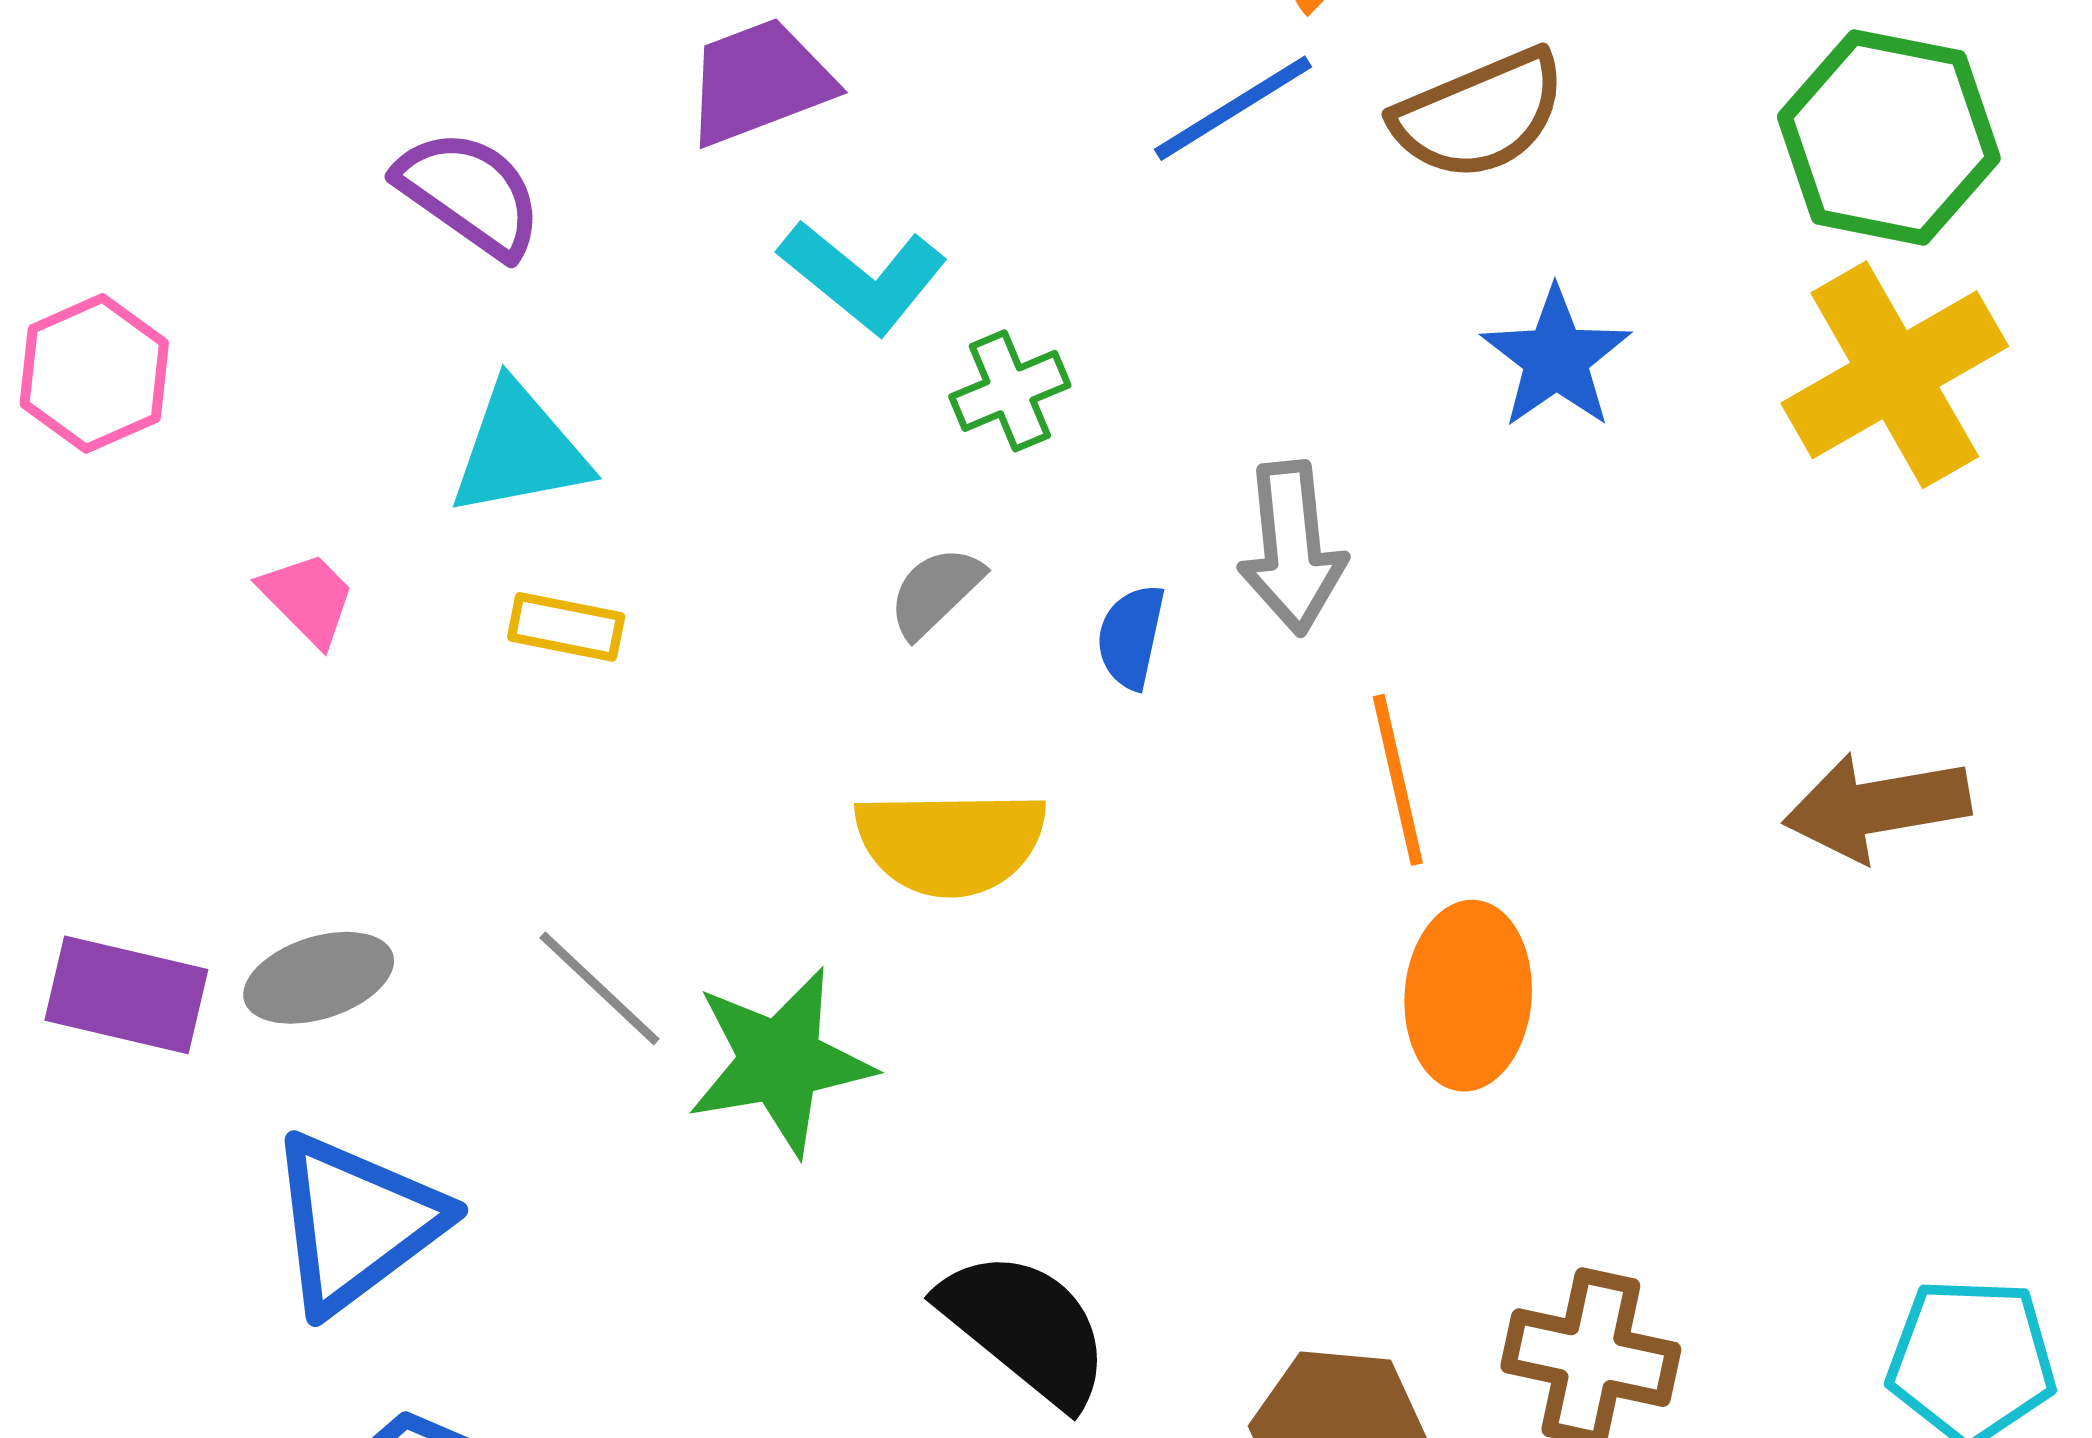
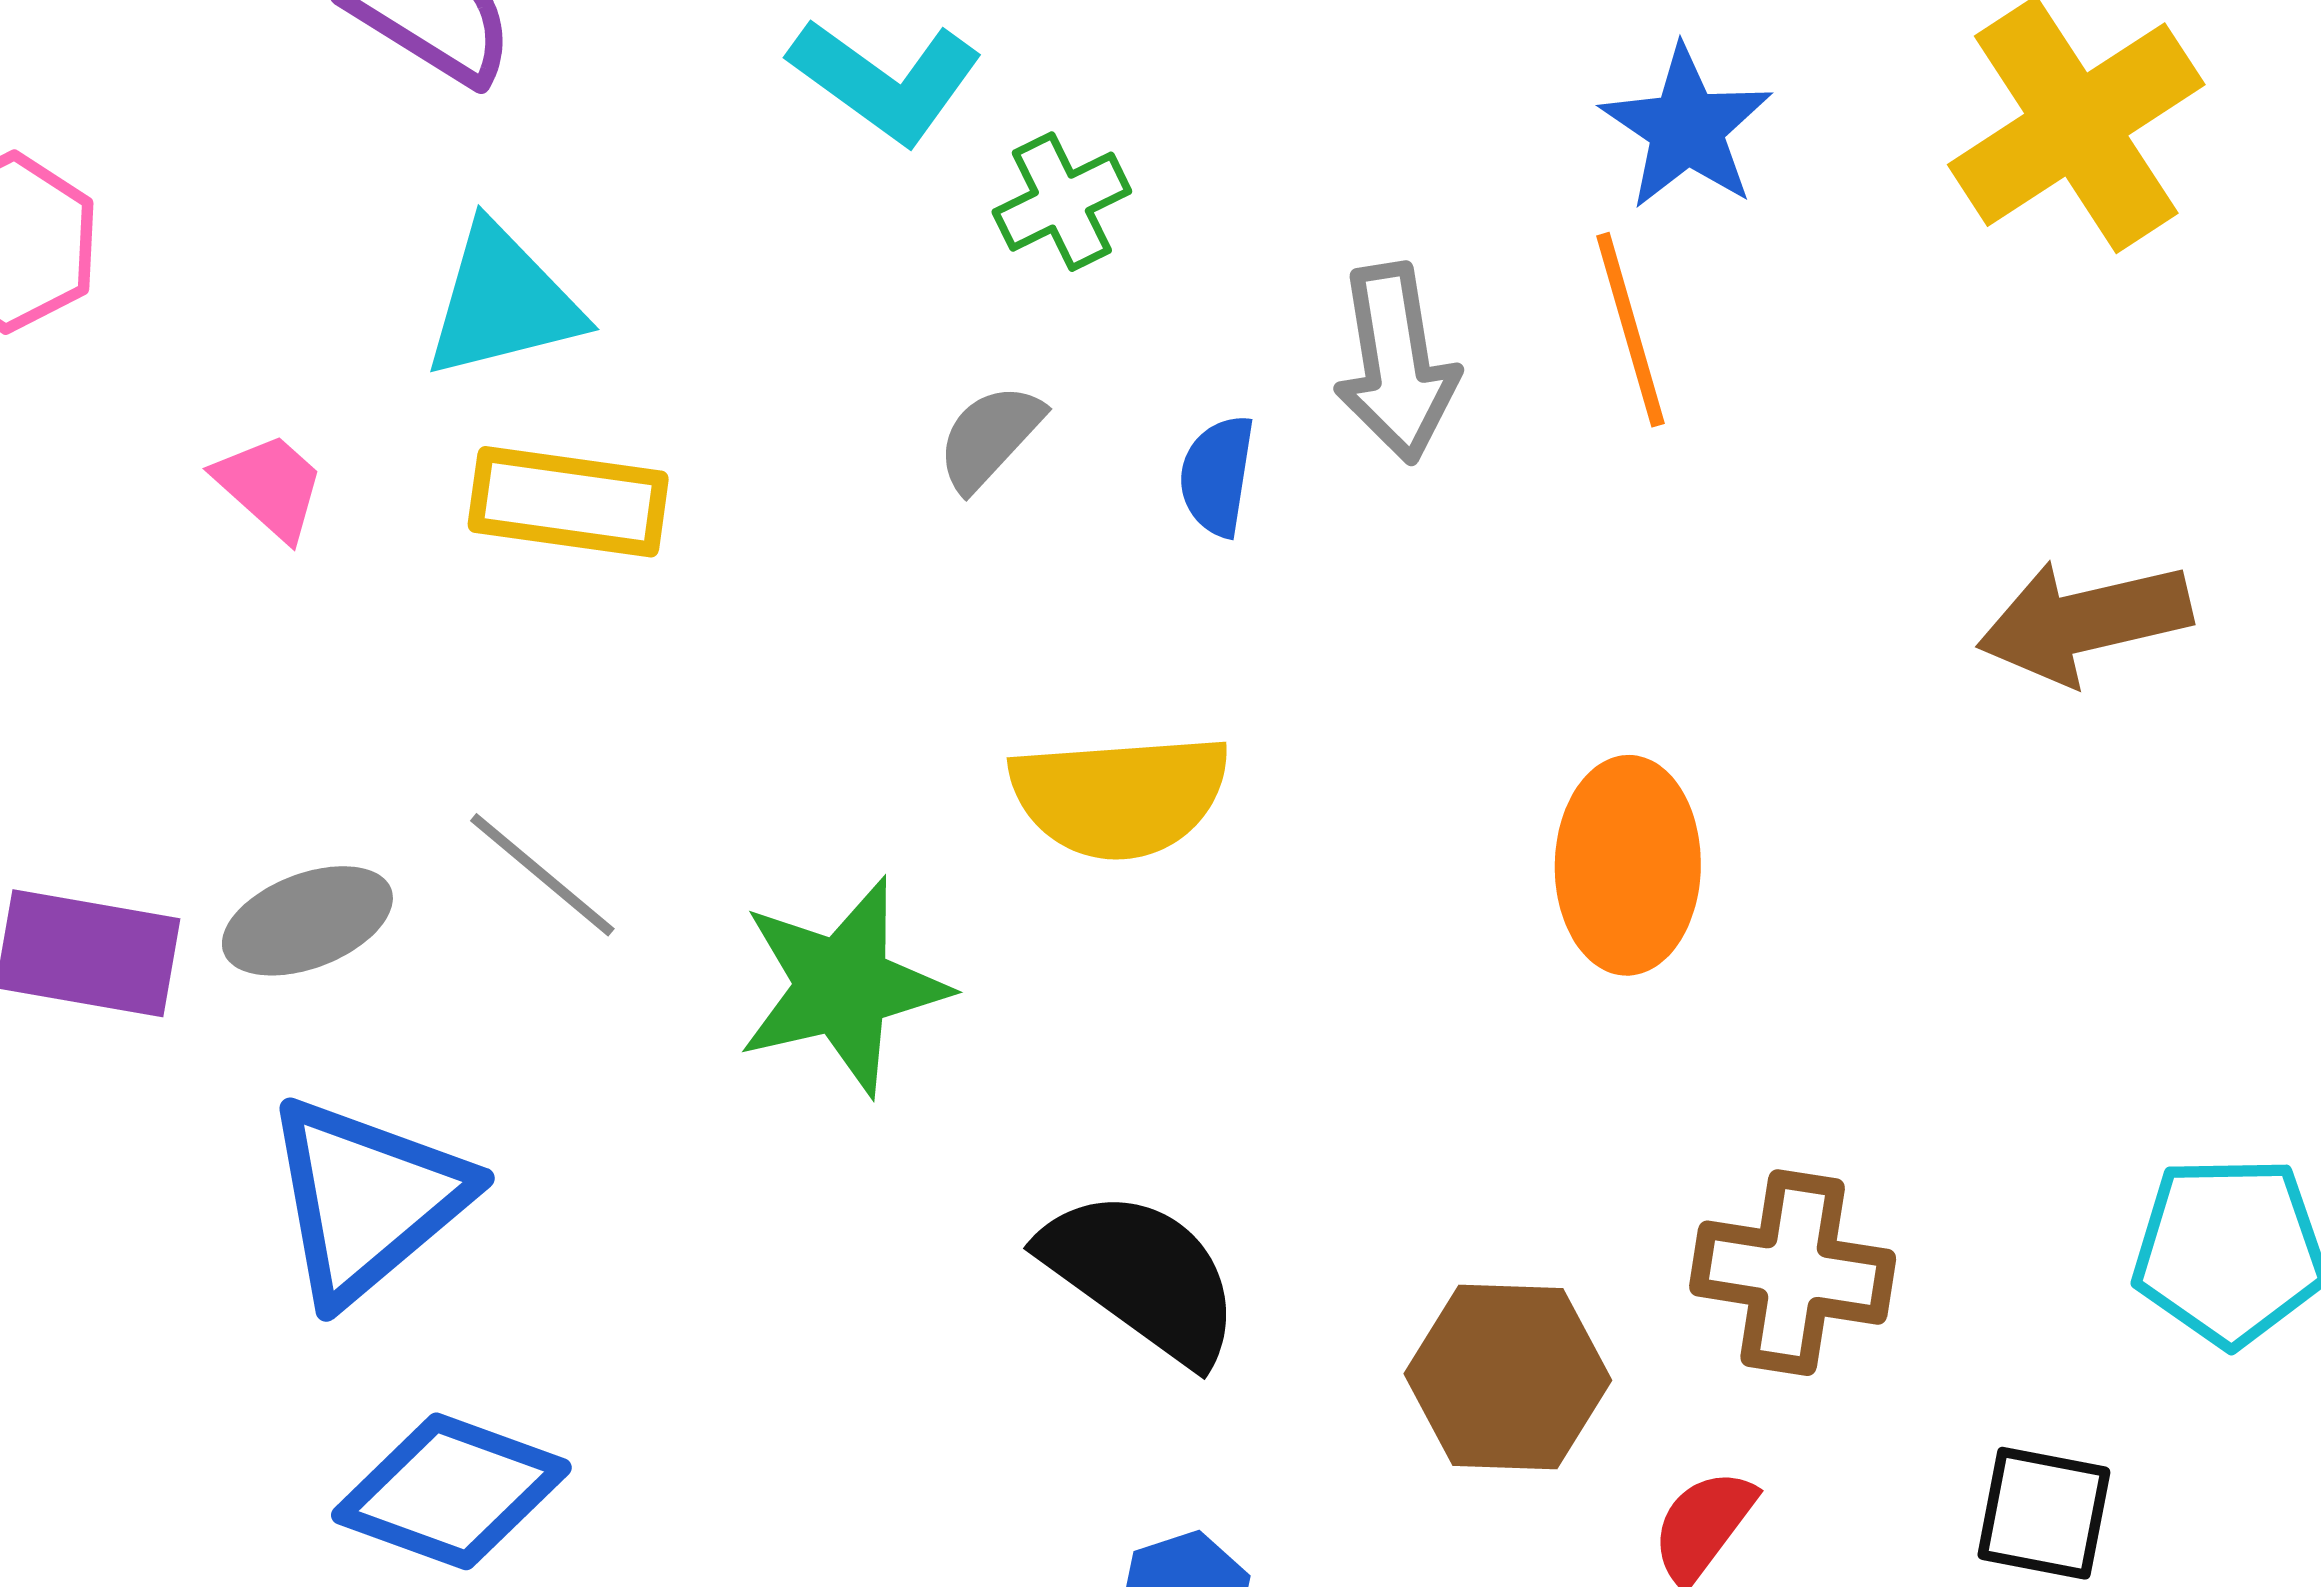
yellow rectangle: (566, 627) -> (568, 502), size x1.5
orange line: (1398, 780) -> (1631, 330), moved
yellow semicircle: (950, 842) -> (1120, 796), moved
gray line: (599, 988) -> (542, 875), moved

